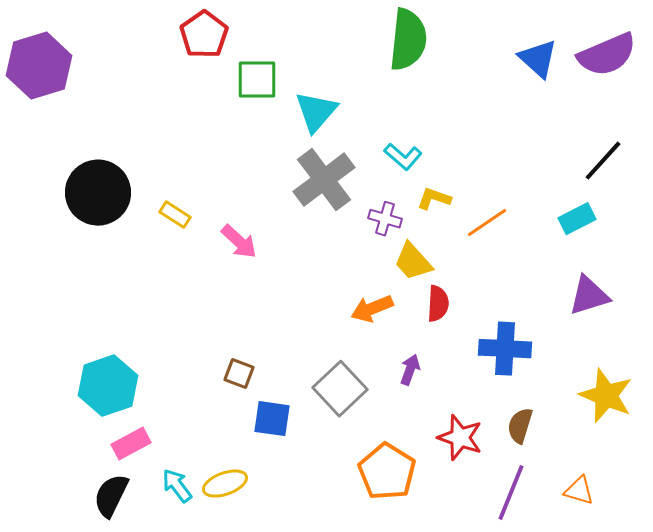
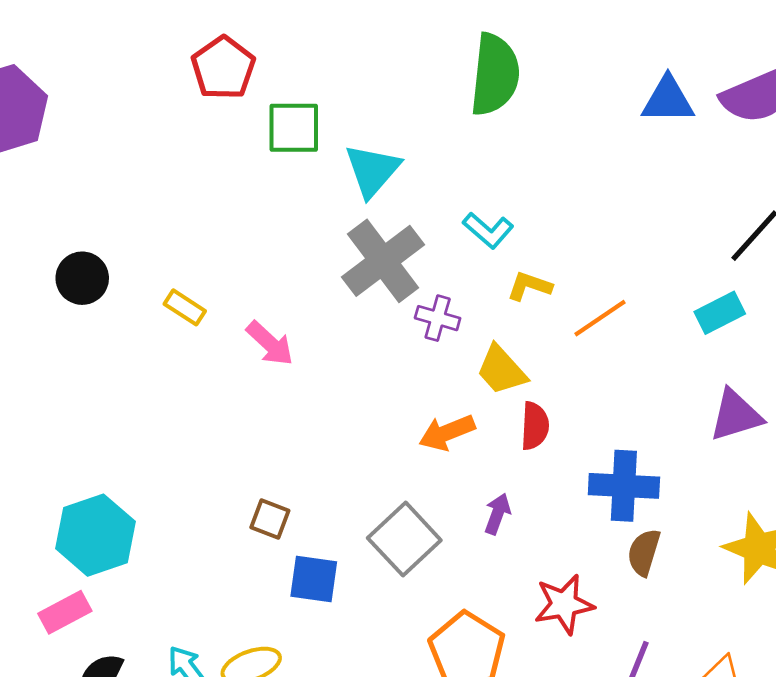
blue triangle: (538, 59) -> (668, 100), turned -42
black circle: (98, 193) -> (82, 278), size x0.6
purple cross: (385, 219) -> (438, 318), moved
brown semicircle: (520, 426) -> (644, 552), moved
red star: (460, 438) -> (564, 604), turned -30
pink rectangle: (131, 444) -> (65, 612), moved

